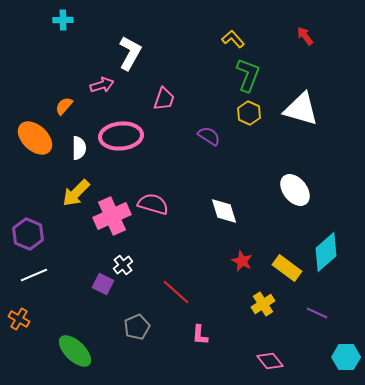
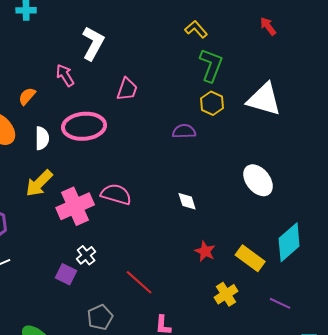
pink arrow: (102, 85) -> (65, 75), turned -105
purple semicircle: (209, 136) -> (184, 131), moved, turned -35
white diamond: (224, 211) -> (187, 201), size x0.7

